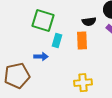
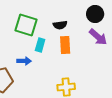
black semicircle: (89, 22) -> (60, 25), moved

